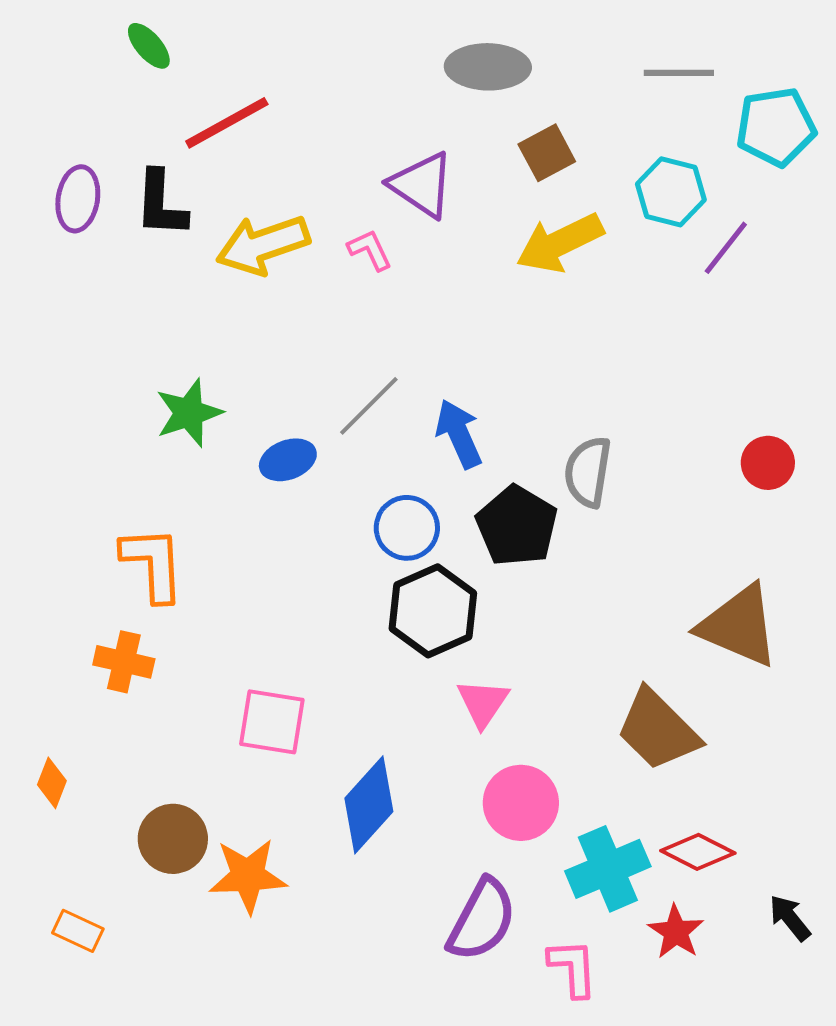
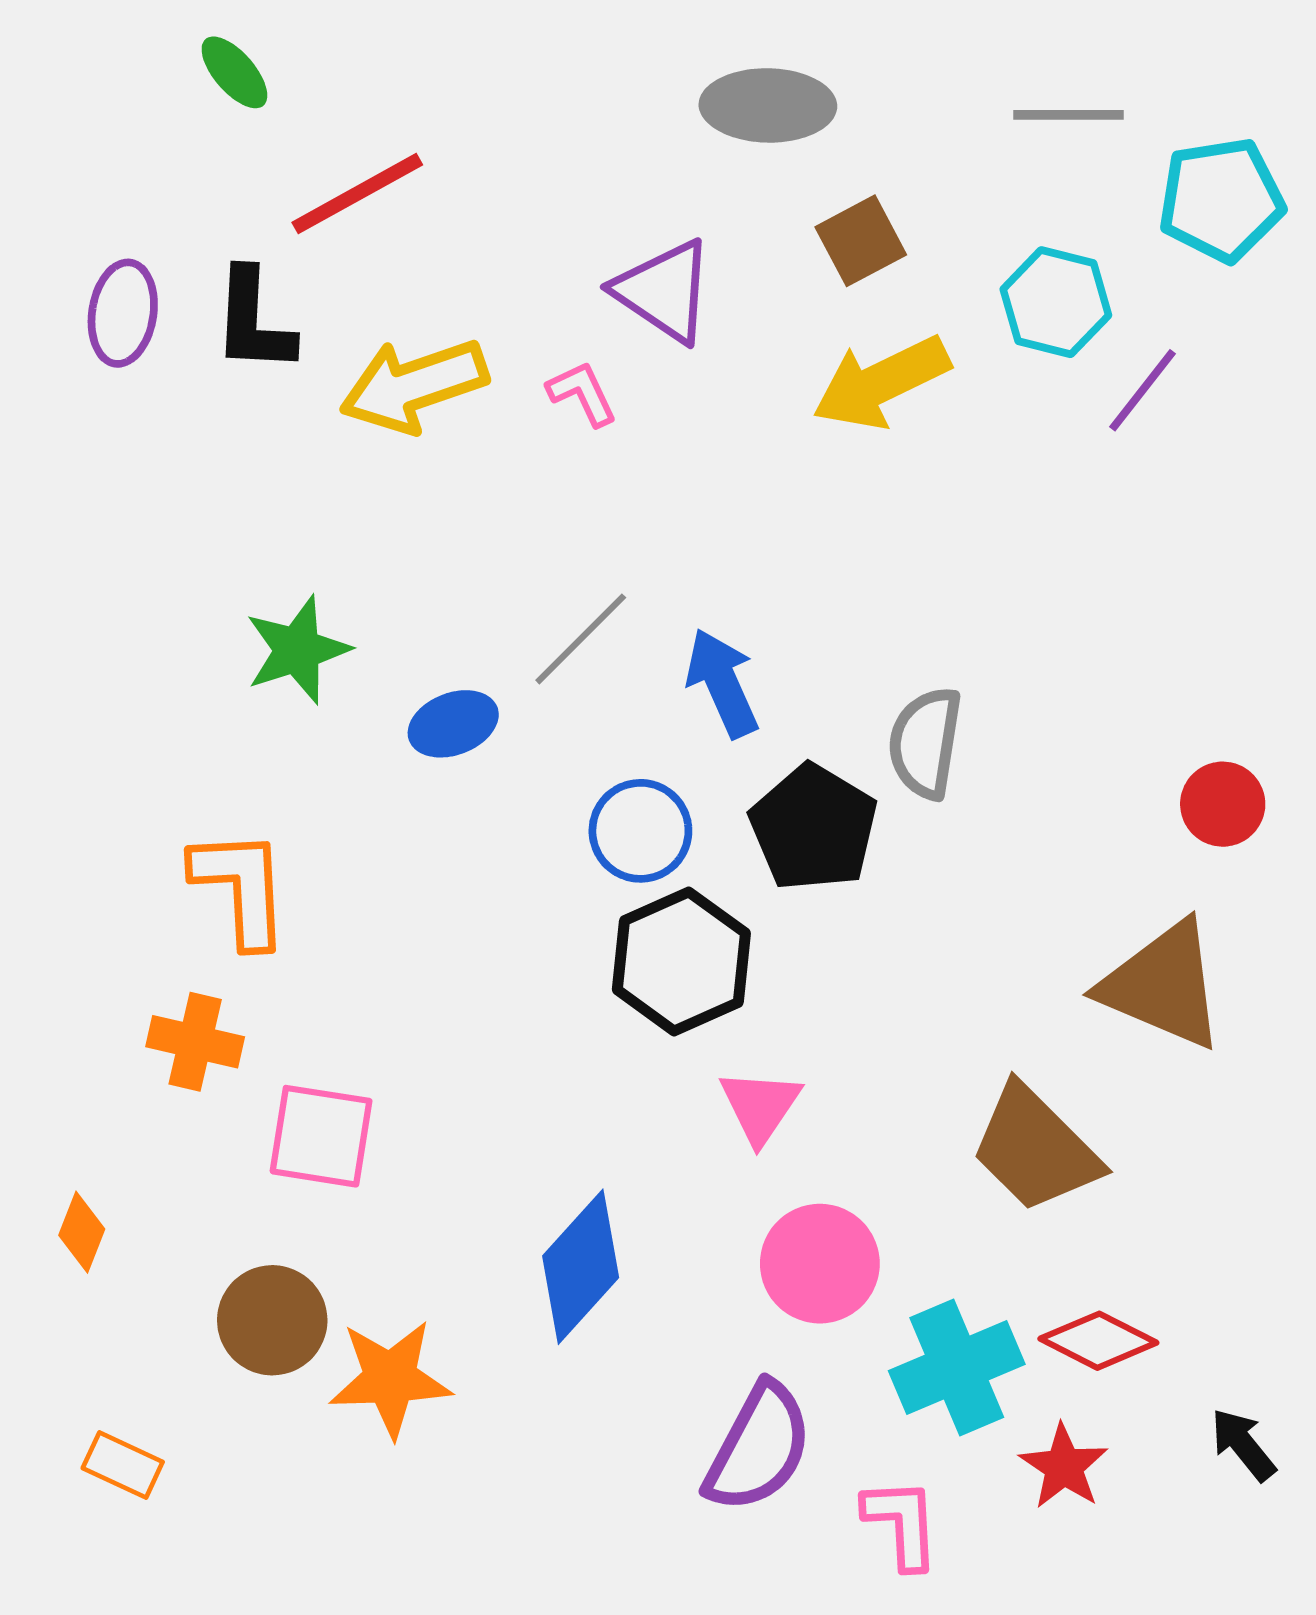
red circle: (768, 463) -> (1223, 804), moved
pink square: (272, 722) -> (321, 1136), moved

